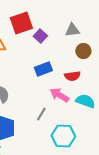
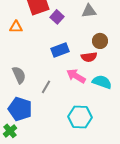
brown circle: (83, 51) -> (100, 41), moved
gray line: (41, 114) -> (46, 87), moved

